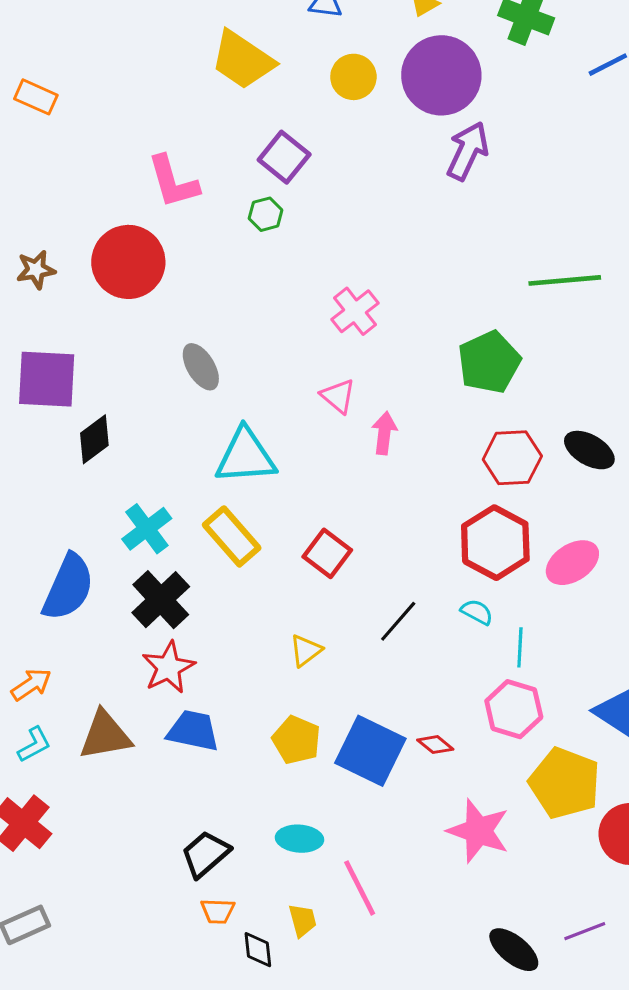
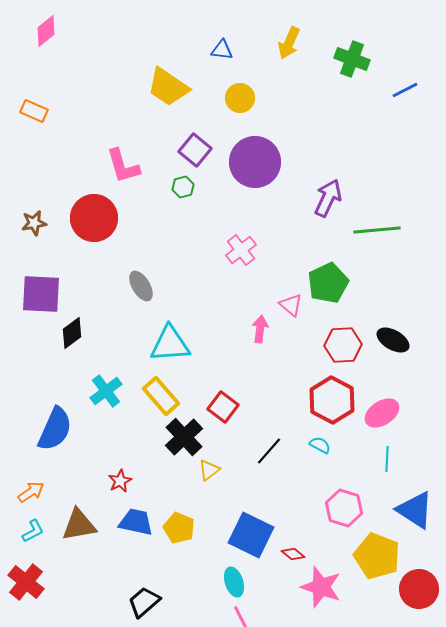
purple circle: (441, 75) -> (255, 162), moved
purple arrow: (468, 151) -> (328, 198), moved
pink triangle: (338, 396) -> (291, 305), moved
black cross: (161, 600) -> (184, 437), moved
cyan line: (520, 647) -> (387, 459), moved
red star: (168, 667) -> (120, 481), size x0.7
yellow pentagon: (296, 740) -> (179, 528), moved
red diamond: (435, 745) -> (293, 554), moved
cyan ellipse: (299, 839) -> (234, 582), moved, turned 68

